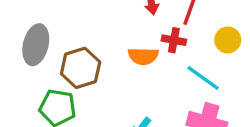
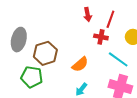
orange semicircle: (143, 56) -> (80, 64), moved, turned -42

